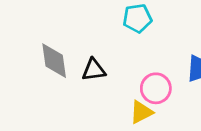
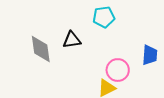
black triangle: (94, 70) -> (72, 40), moved

